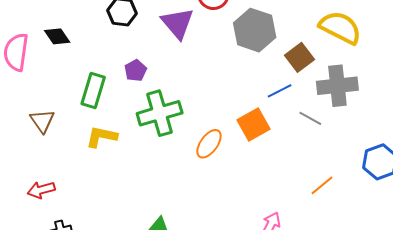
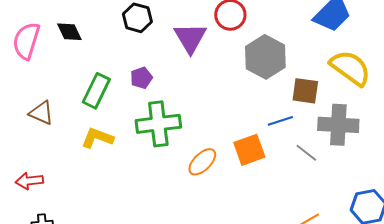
brown square: (299, 57) -> (305, 91), turned 36
brown triangle: (42, 121) -> (41, 113), turned -40

